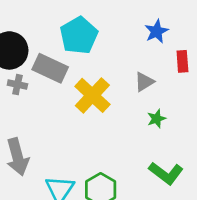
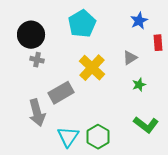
gray rectangle: (50, 68) -> (61, 93), moved, turned -55

